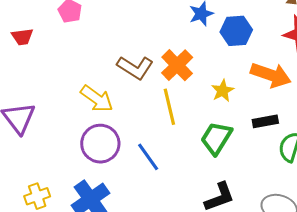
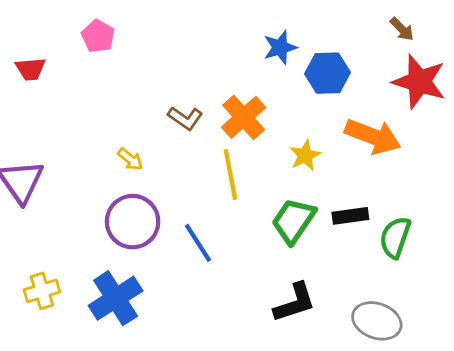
brown L-shape: (135, 68) -> (185, 118), size x0.7
yellow arrow: (97, 99) -> (130, 159), size x0.6
black rectangle: (265, 121) -> (350, 216), moved

